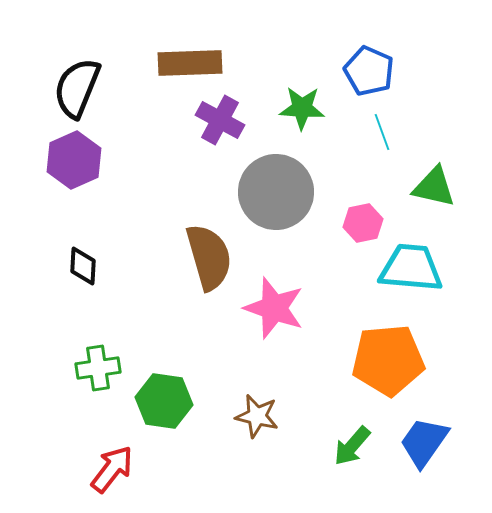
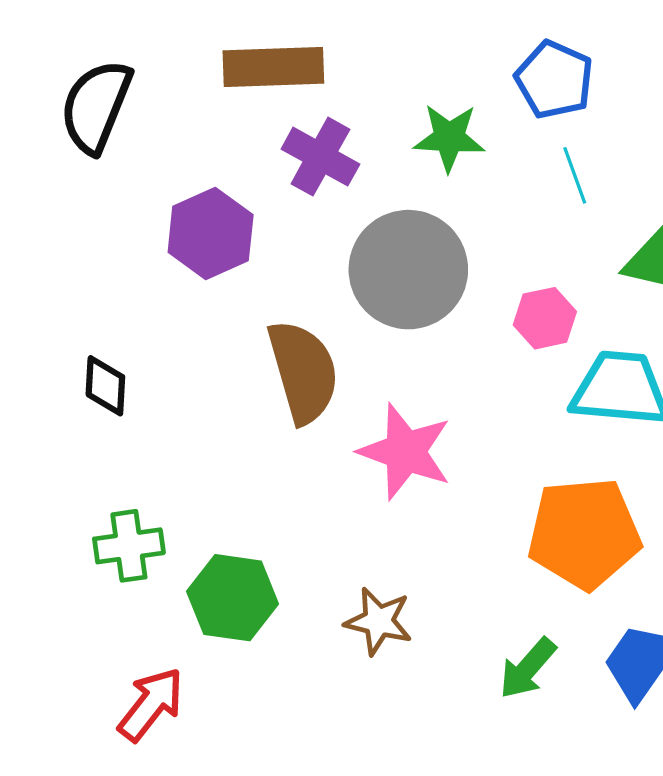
purple hexagon: (74, 160) -> (211, 233), moved

